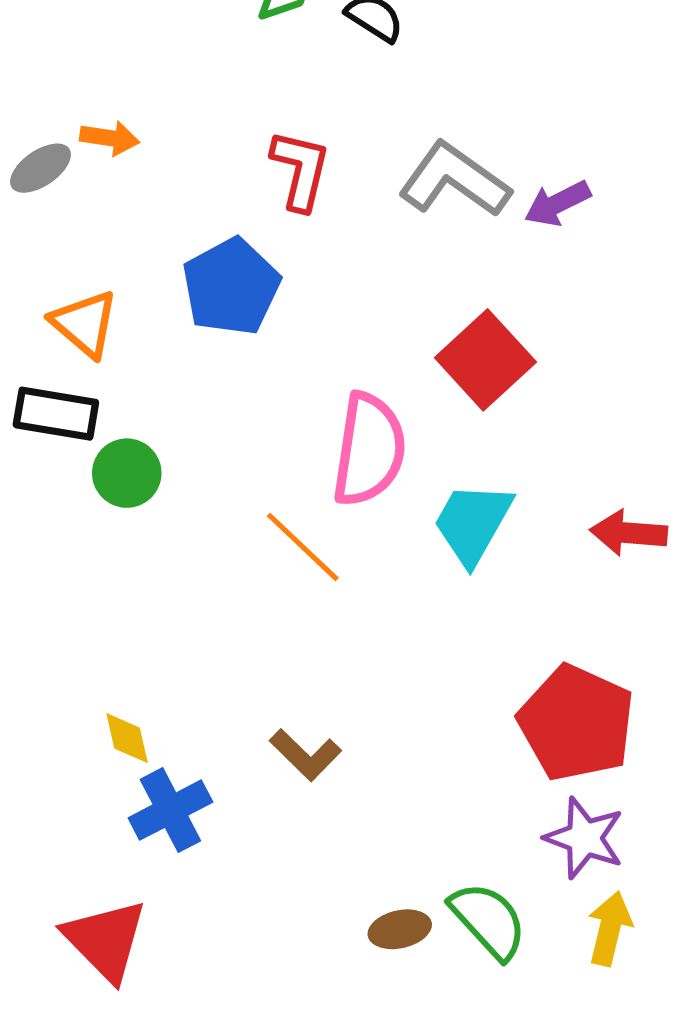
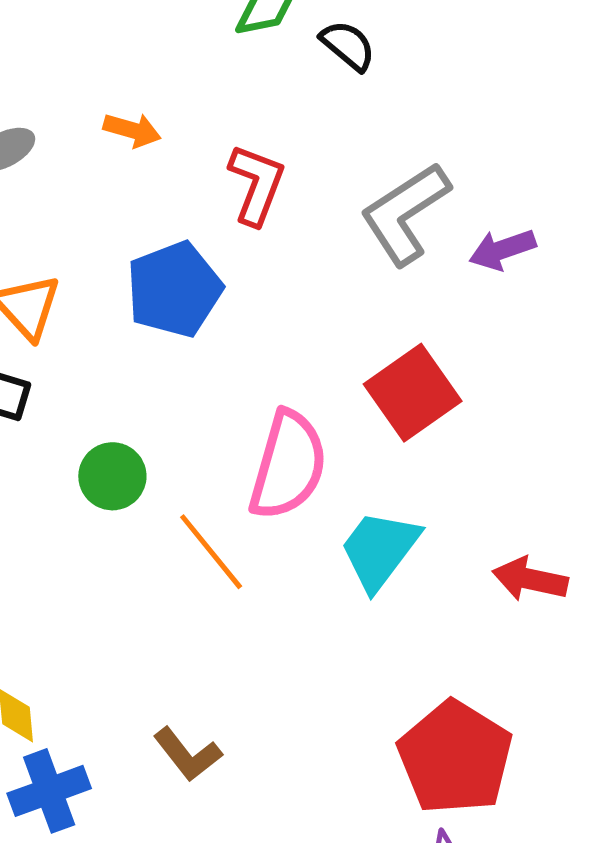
orange arrow: (110, 138) -> (132, 130), moved
gray L-shape: (454, 180) -> (405, 214), turned -76
green circle: (127, 473) -> (112, 476), moved

